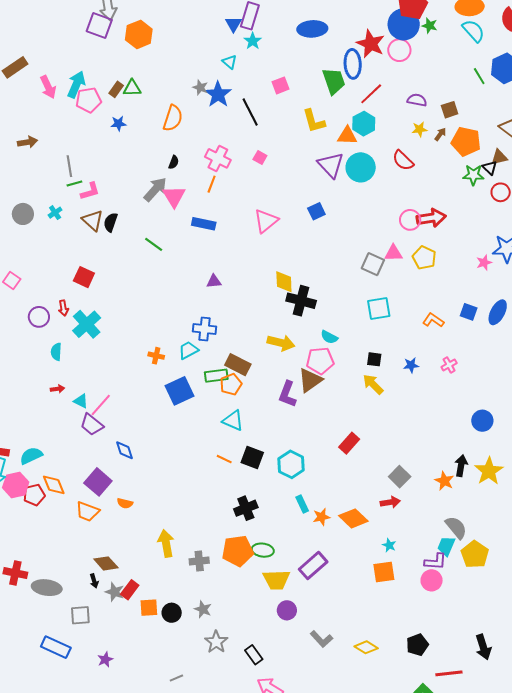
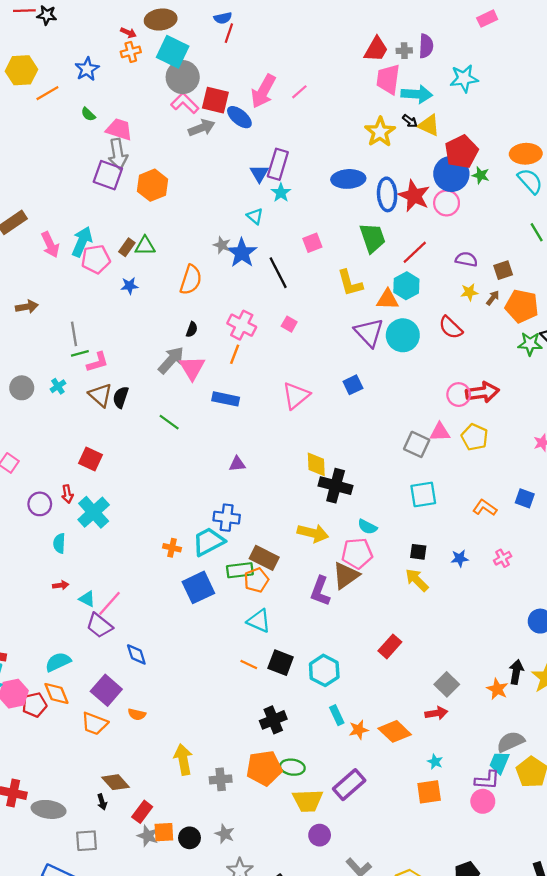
blue ellipse: (353, 64) -> (387, 194), moved
cyan trapezoid: (188, 350) -> (209, 542), size x1.4
cyan semicircle: (31, 456) -> (58, 662), moved
gray semicircle: (456, 528) -> (511, 742), turned -75
gray star: (115, 592) -> (148, 836), moved

